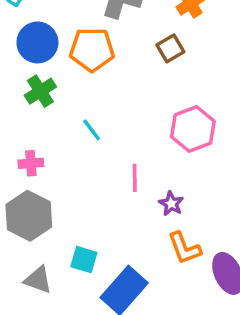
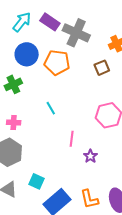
green cross: (40, 91) -> (13, 84), moved
orange L-shape: (184, 248) -> (89, 199), moved

